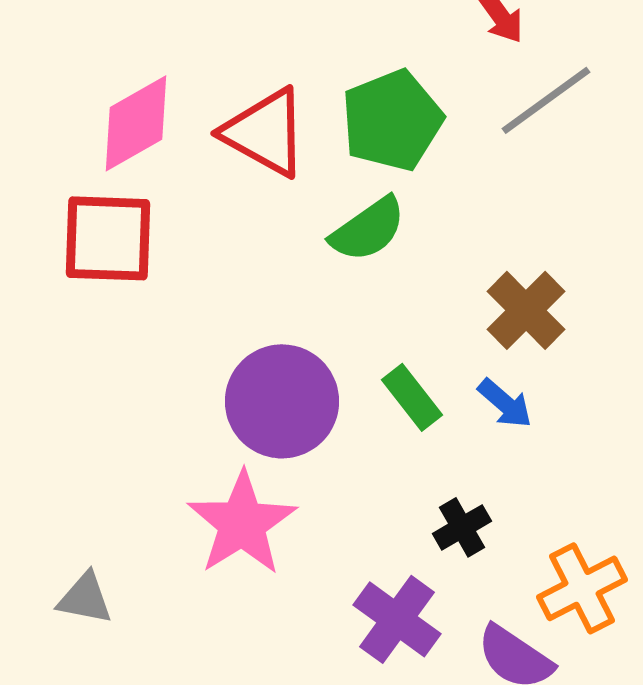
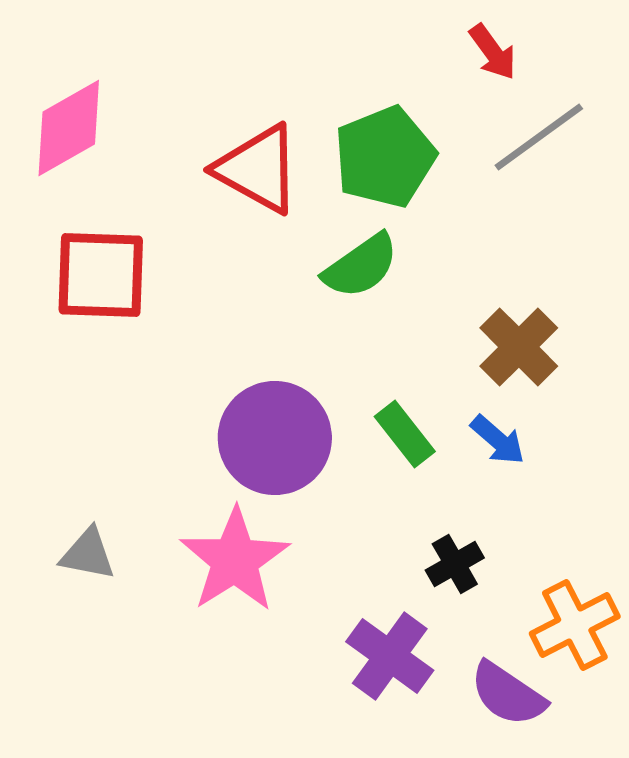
pink diamond: (136, 123) -> (69, 128), moved
gray triangle: (85, 598) -> (88, 554), moved

